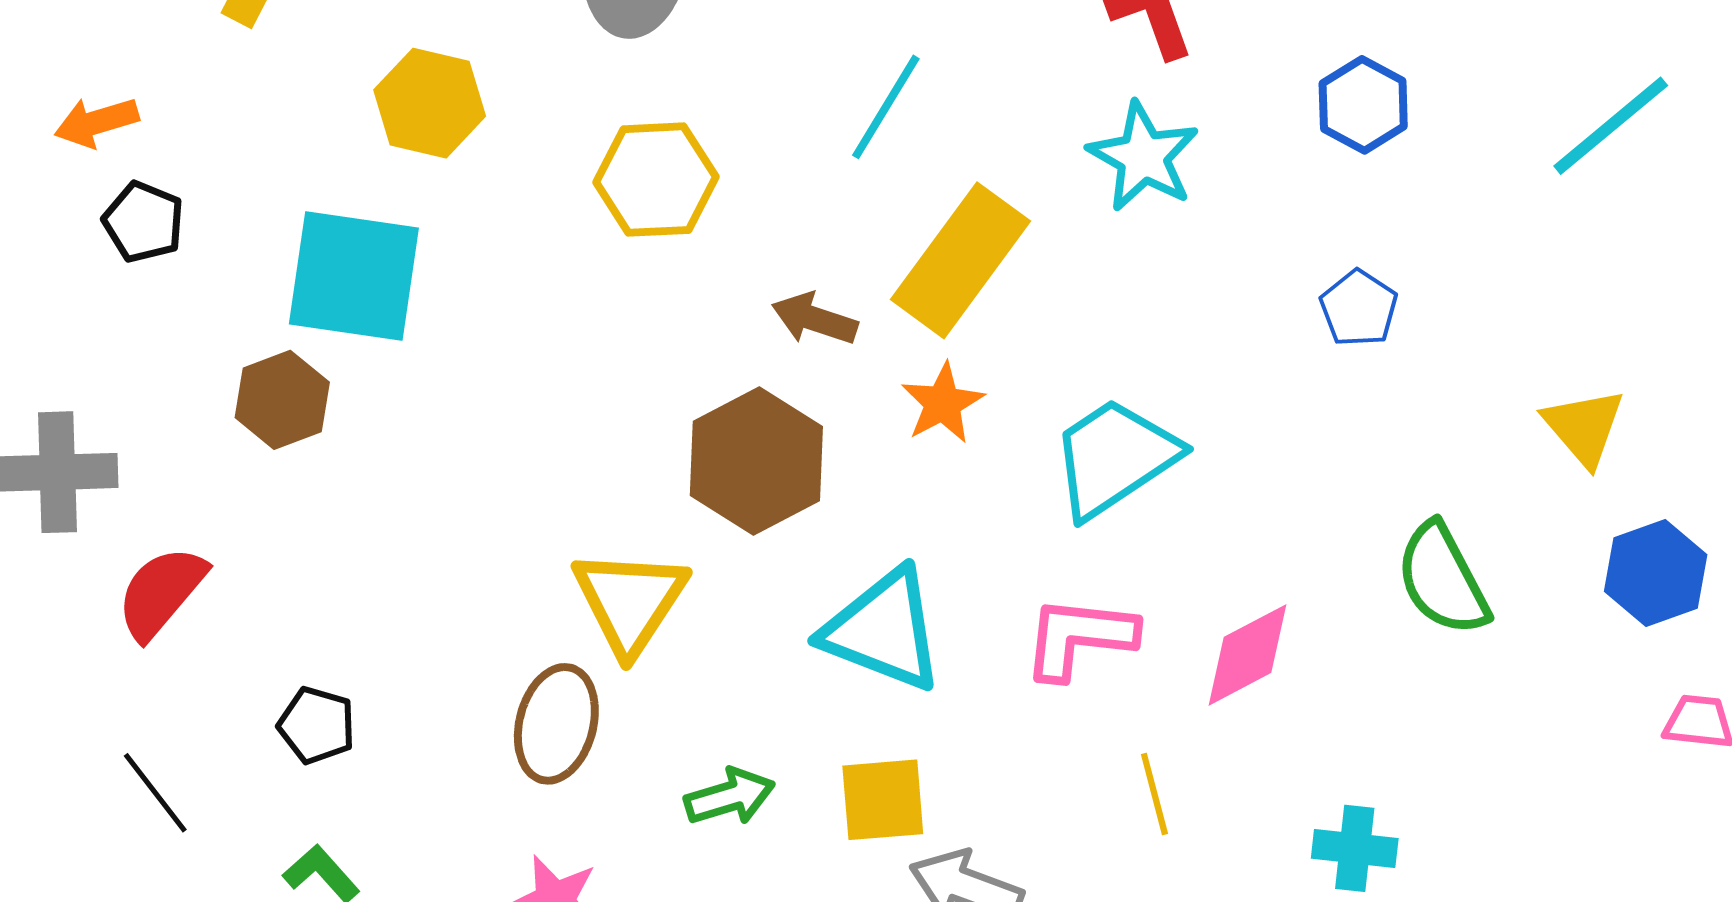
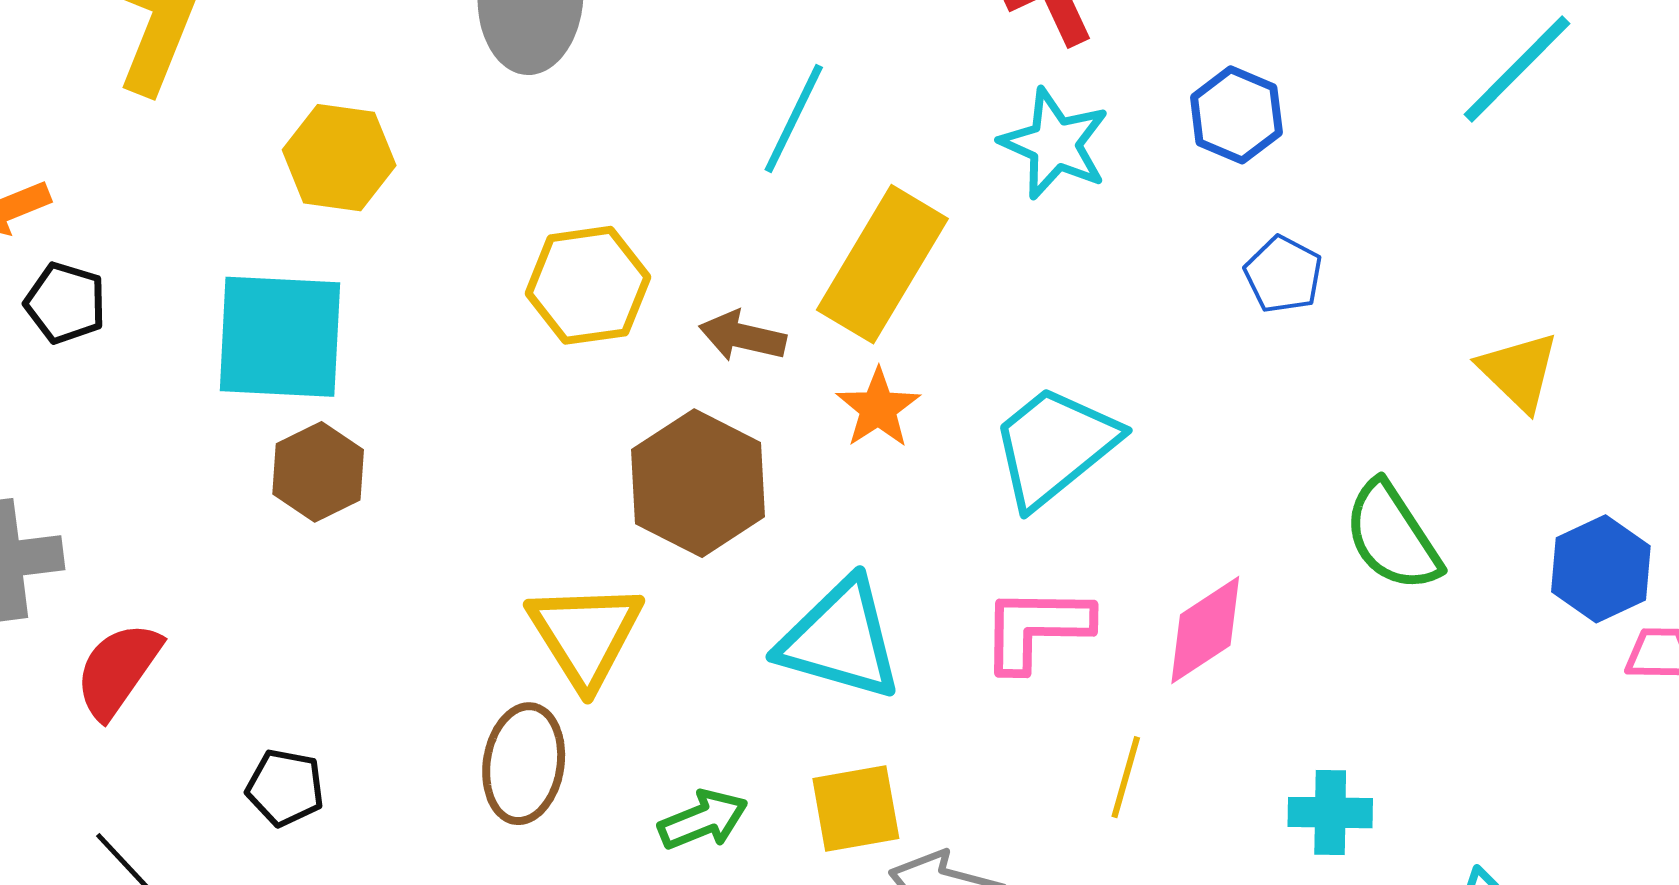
blue hexagon: (1363, 105) -> (1236, 115), moved
yellow hexagon: (656, 180) -> (588, 285), moved
brown hexagon: (282, 400) -> (318, 472), moved
blue hexagon: (1656, 573) -> (1601, 569), moved
yellow line: (1154, 794) -> (1126, 777), turned 36

